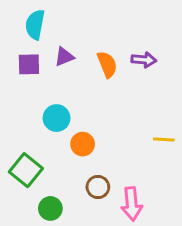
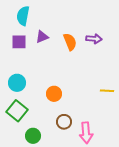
cyan circle: (57, 118) -> (17, 83), moved

